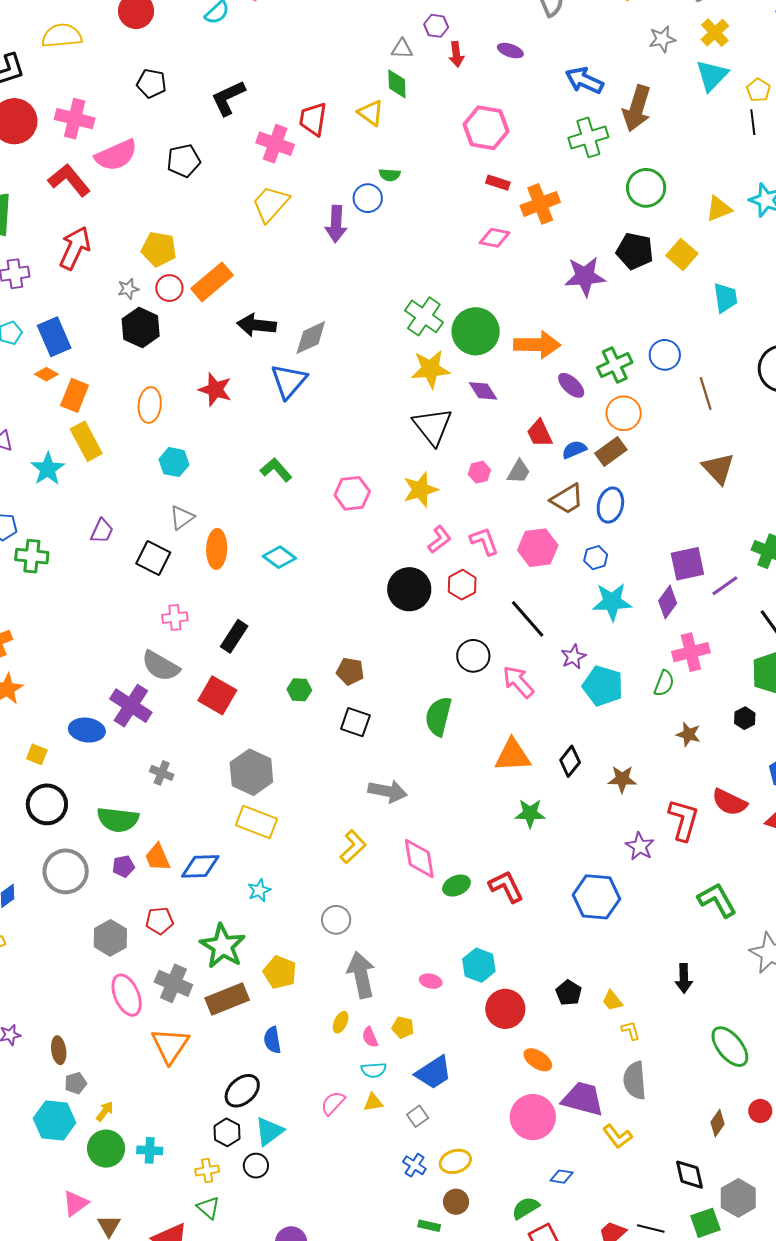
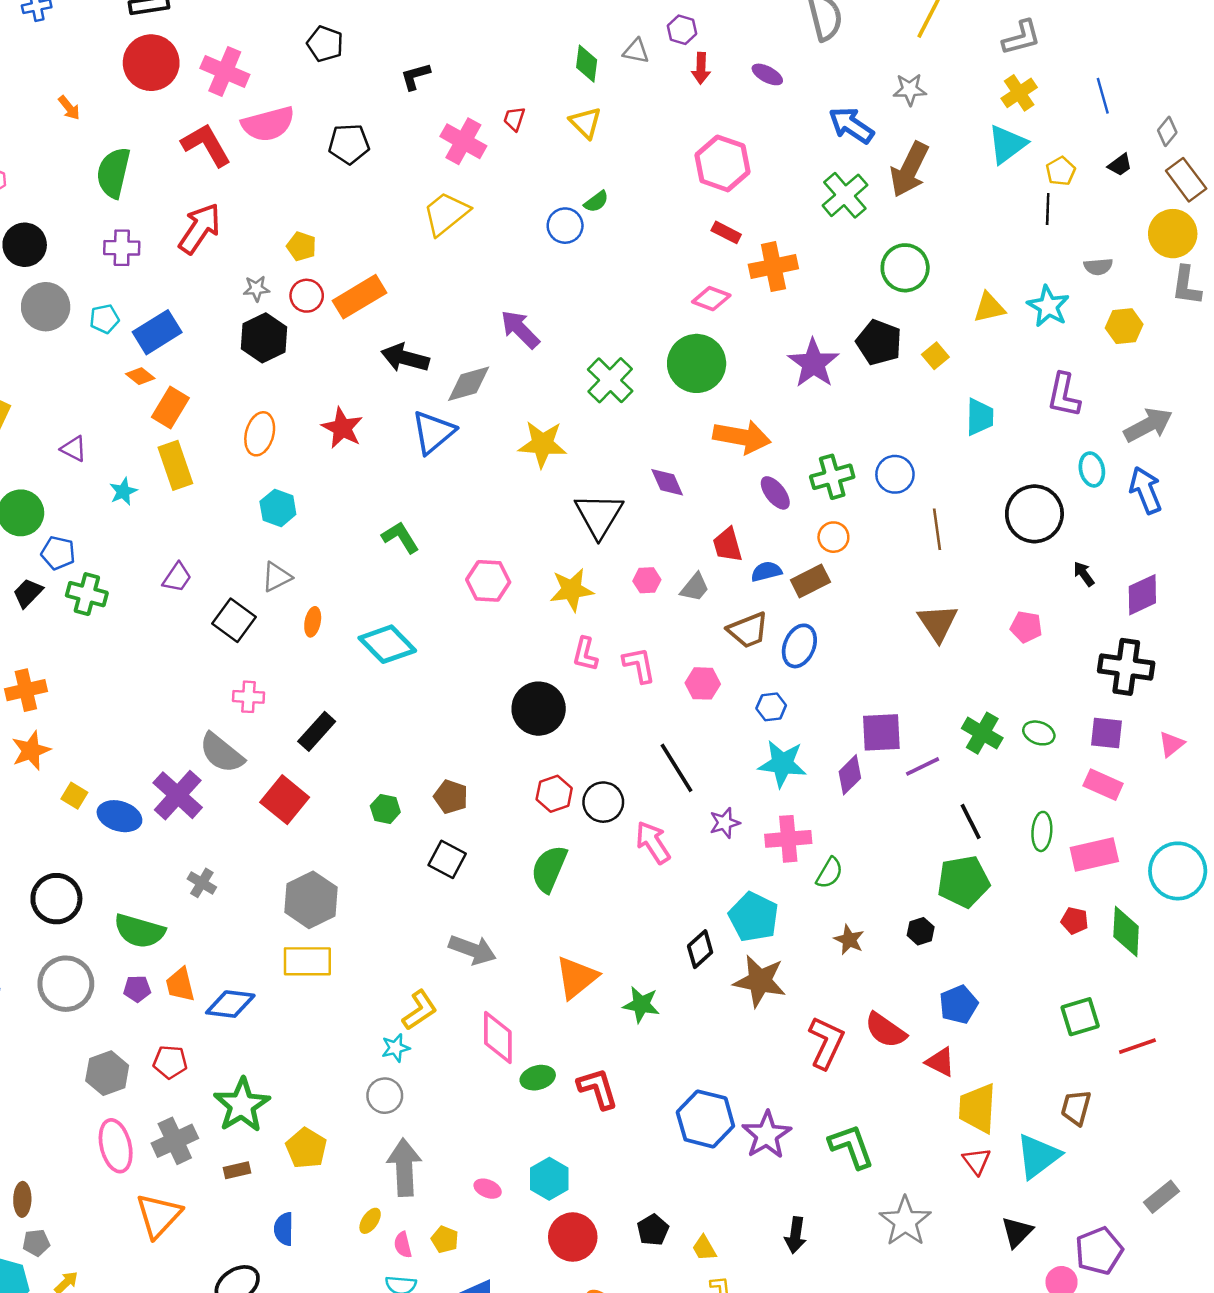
gray star: (662, 39) -> (910, 90), moved
green diamond: (397, 84) -> (587, 64), moved
black L-shape: (228, 98) -> (415, 76), size x0.7
red trapezoid: (313, 119) -> (514, 119), size x0.6
green cross: (588, 137) -> (845, 195), turned -33
green semicircle: (390, 175) -> (596, 202), turned -50
purple arrow: (336, 224) -> (520, 329), moved, turned 123
yellow pentagon: (159, 249) -> (301, 246), size x0.7
yellow square: (682, 254) -> (935, 356), size x0.7
purple star: (585, 276) -> (813, 363), turned 30
green circle: (476, 331) -> (697, 363), moved
blue rectangle: (54, 337) -> (157, 332), turned 72
yellow star: (430, 369) -> (542, 444), moved
orange circle: (624, 413) -> (833, 537), size x0.7
cyan star: (48, 469) -> (123, 491), size x0.7
pink L-shape: (440, 539) -> (585, 654), turned 132
pink hexagon: (538, 548) -> (703, 683), size x0.7
orange ellipse: (217, 549) -> (313, 622), size x0.6
cyan diamond: (279, 557) -> (387, 644), size x1.4
red hexagon: (462, 585) -> (554, 794), moved
pink cross: (691, 652) -> (788, 839), moved
cyan pentagon: (603, 686) -> (754, 917), moved
yellow square: (37, 754) -> (74, 796), moved
orange triangle: (513, 755) -> (576, 977), moved, turned -45
brown star: (622, 779) -> (760, 981), size x1.5
yellow rectangle: (257, 822) -> (307, 961), turned -30
purple star: (640, 846) -> (767, 1135), moved, size x1.4
cyan star: (259, 890) -> (396, 1048), moved
gray cross: (173, 983) -> (175, 1141), turned 33
brown rectangle: (227, 999) -> (237, 1170), size x0.5

